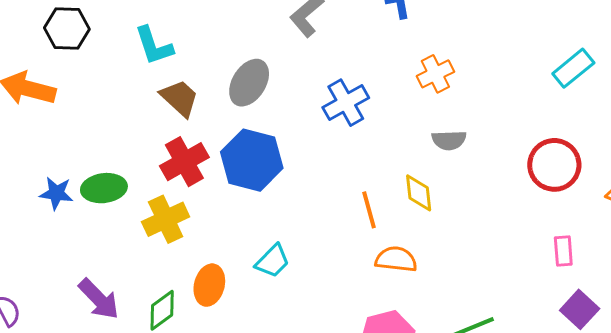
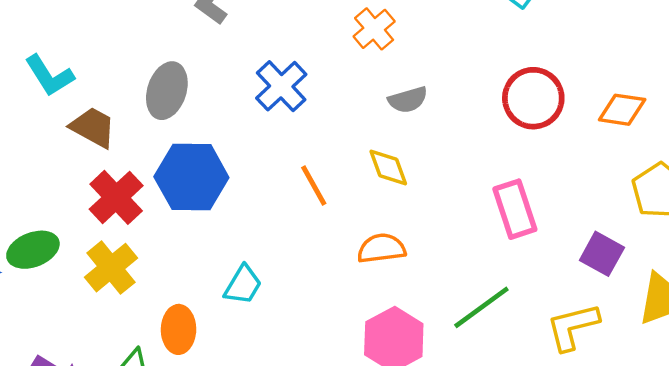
orange line: (369, 210) -> (314, 185), moved
pink rectangle: (563, 251) -> (515, 209), moved, size x1.6

